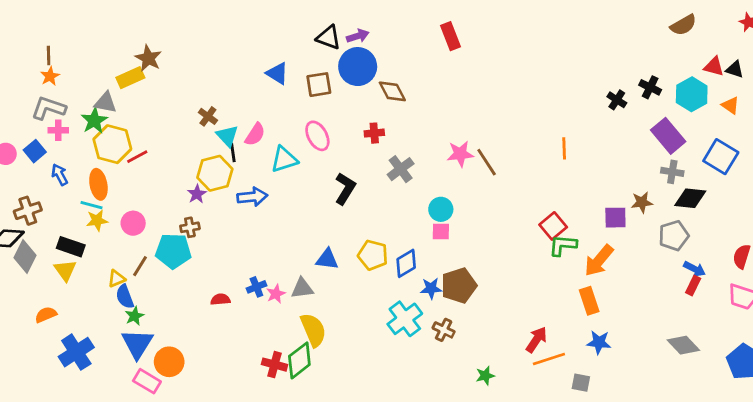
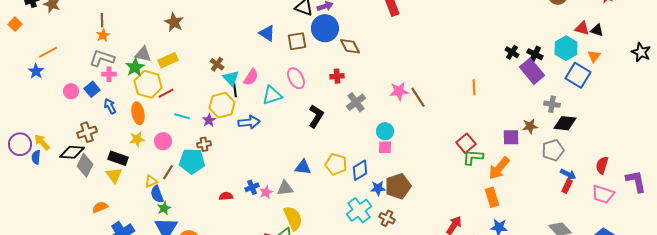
yellow rectangle: (130, 78) -> (168, 60), moved
black cross: (650, 87) -> (535, 54), moved
orange triangle: (731, 105) -> (594, 56), turned 32
purple rectangle: (668, 136) -> (532, 71), moved
blue square: (721, 157) -> (578, 75), moved
cyan line: (92, 205) -> (182, 116), moved

